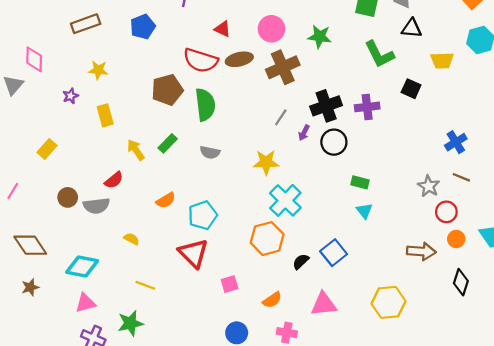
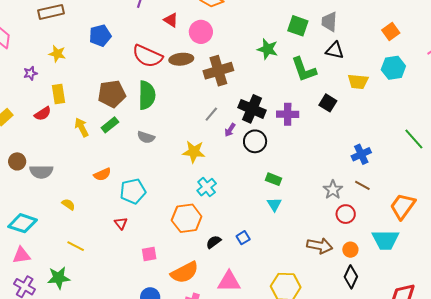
blue pentagon: (143, 27) -> (100, 36), moved
red triangle: (222, 29) -> (171, 20), moved
pink circle: (271, 29) -> (201, 32), moved
green star: (320, 37) -> (268, 49), moved
brown pentagon: (167, 90) -> (112, 94), moved
black cross: (326, 106) -> (252, 109), turned 36
red semicircle: (114, 180) -> (43, 114), moved
cyan cross: (285, 200) -> (207, 187), size x0.7
orange circle: (456, 239) -> (350, 250), moved
red triangle: (193, 253) -> (121, 223), size x0.5
blue square: (334, 253) -> (243, 238), size x0.6
orange semicircle: (272, 300) -> (185, 272), size x1.6

